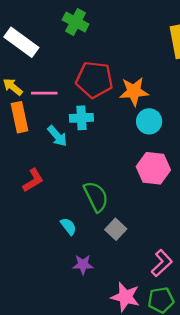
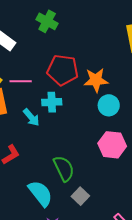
cyan semicircle: (68, 226) -> (40, 193), size x1.8

